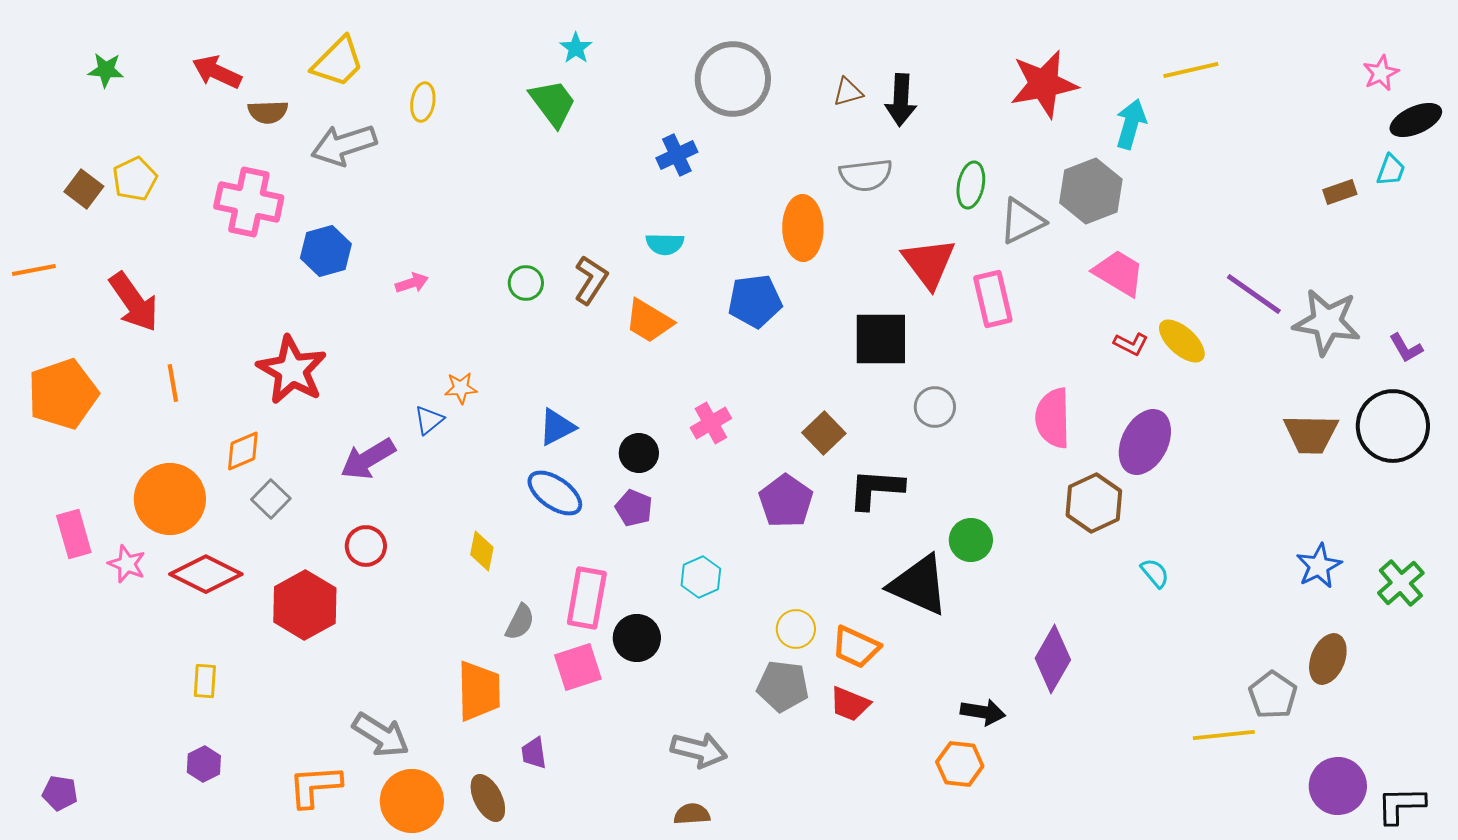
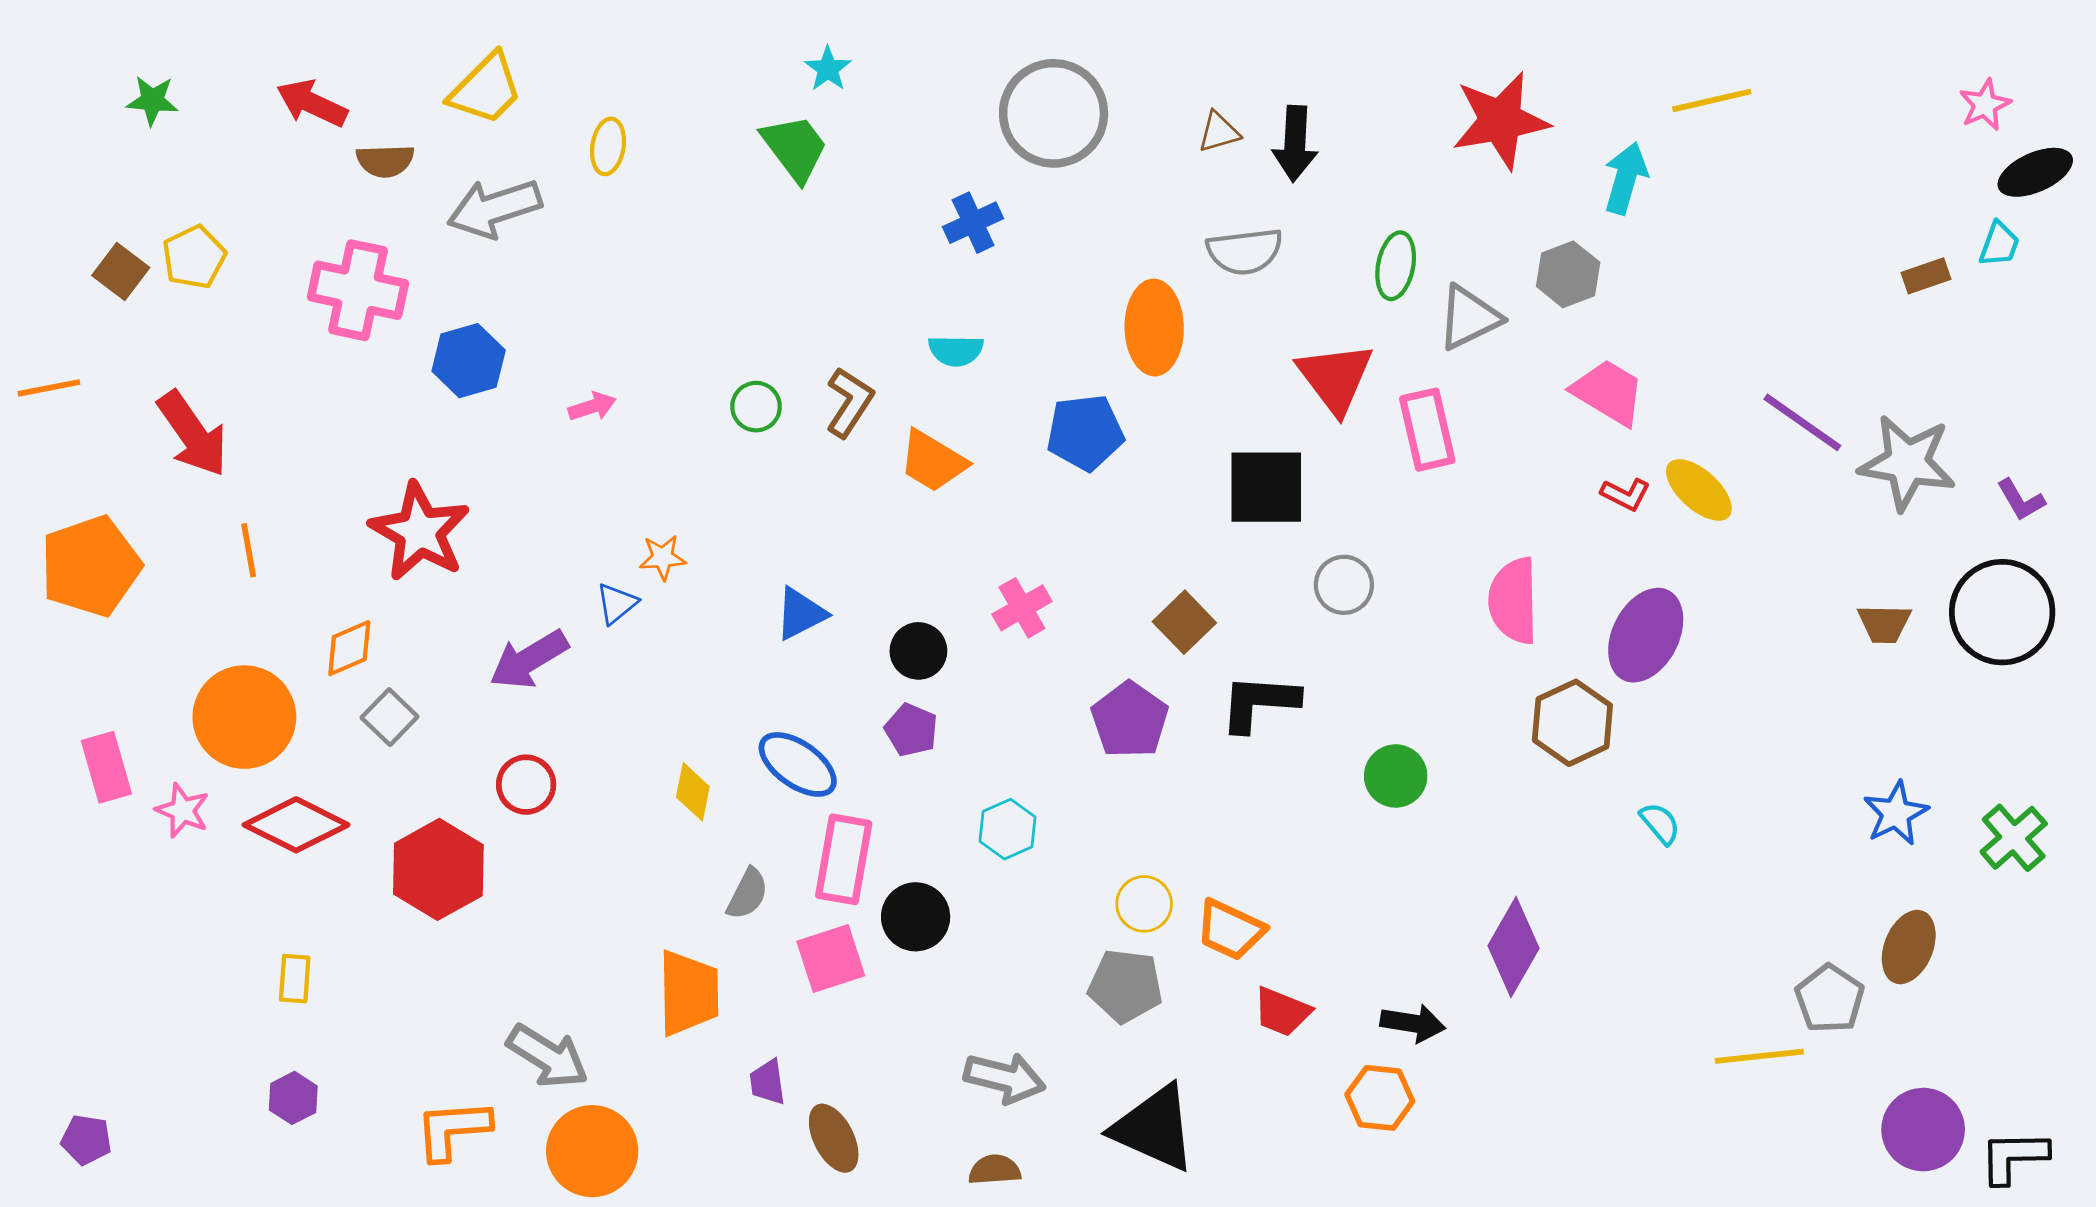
gray hexagon: (1091, 191) -> (1568, 274), size x0.7
brown trapezoid: (1311, 434) -> (1884, 624), size x0.7
blue ellipse: (555, 493) -> (798, 764), moved
black triangle: (919, 585) -> (1154, 1128), moved
red trapezoid: (850, 704) -> (1282, 1012), moved
brown ellipse: (488, 798) -> (834, 1138), moved

